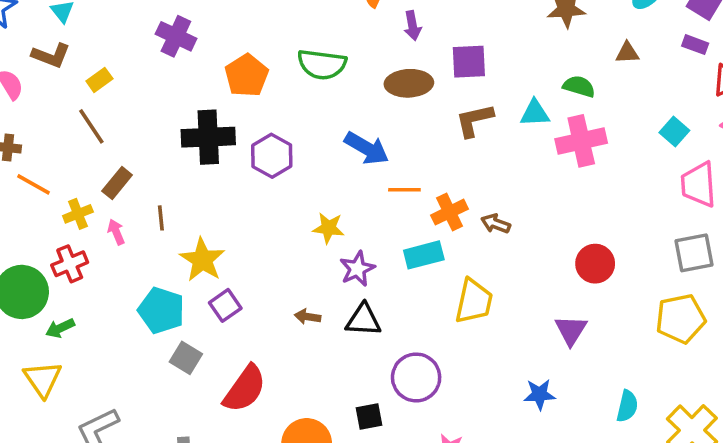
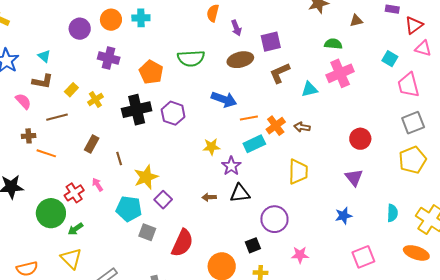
cyan triangle: (535, 113) -> (309, 89), moved
brown line: (91, 126) -> (57, 117), moved, turned -60
yellow cross: (78, 214) -> (95, 99), moved
pink arrow: (116, 232) -> (97, 185), moved
cyan rectangle: (424, 255) -> (254, 144), moved
yellow star: (202, 260) -> (146, 177), turned 30

